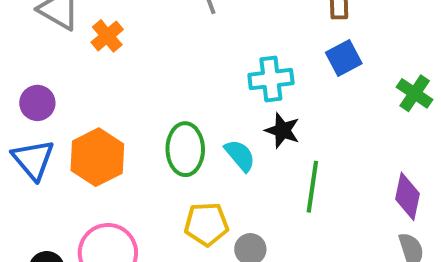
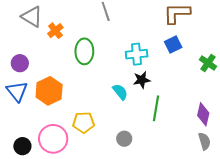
black star: (282, 130) -> (142, 80), turned -30
green ellipse: (185, 149) -> (84, 51), moved
yellow pentagon: (206, 224) -> (83, 122), moved

